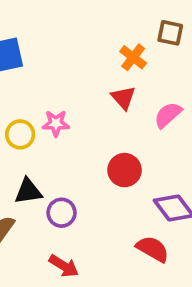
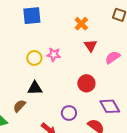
orange cross: (133, 57) -> (81, 24), moved
purple circle: (62, 213) -> (69, 113), moved

